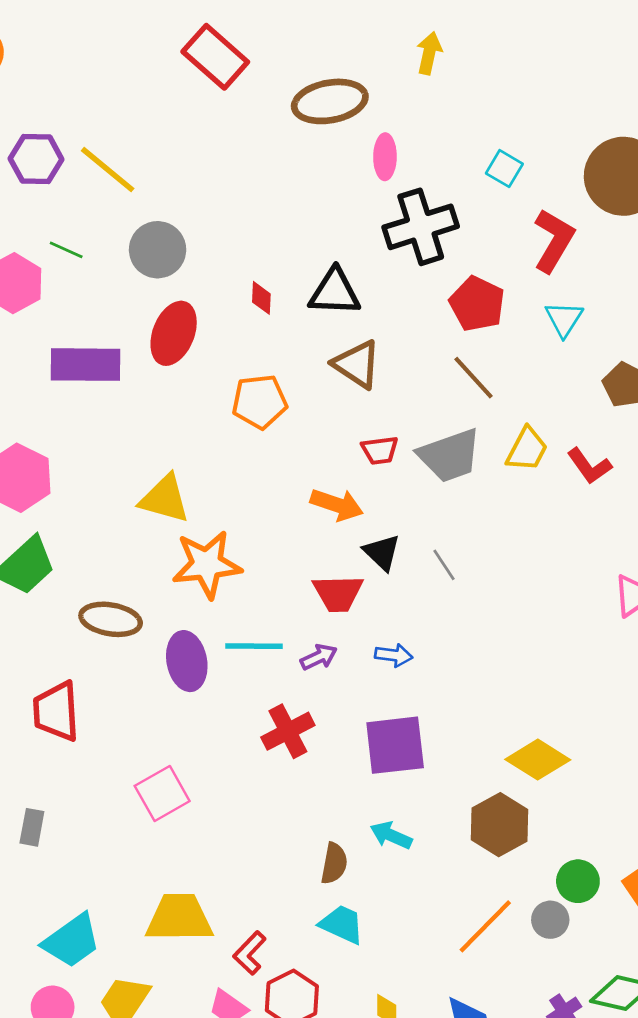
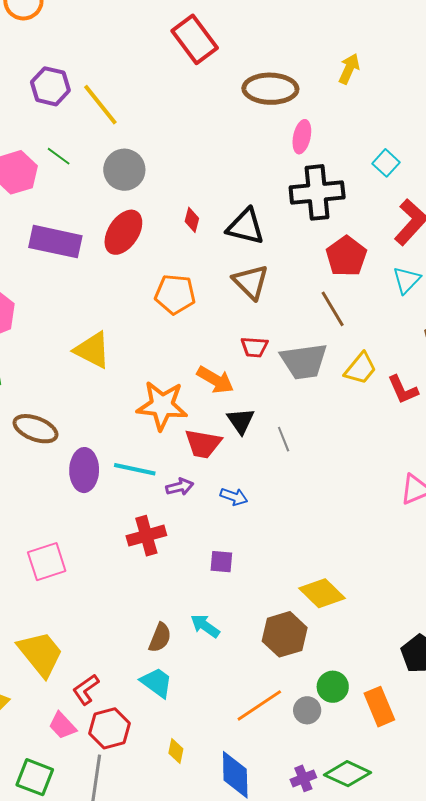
orange star: (207, 564) -> (162, 406), moved
purple square: (395, 745) -> (221, 562), size x0.5
yellow trapezoid: (179, 918) -> (40, 654), turned 40

